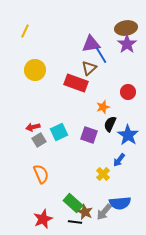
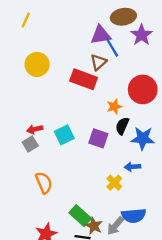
brown ellipse: (126, 28) -> (123, 17), moved
red circle: (128, 92) -> (143, 89), size x1.6
blue star: (128, 135) -> (143, 138), turned -30
gray square: (39, 140) -> (30, 144), moved
blue arrow: (119, 160) -> (132, 167), turned 48

